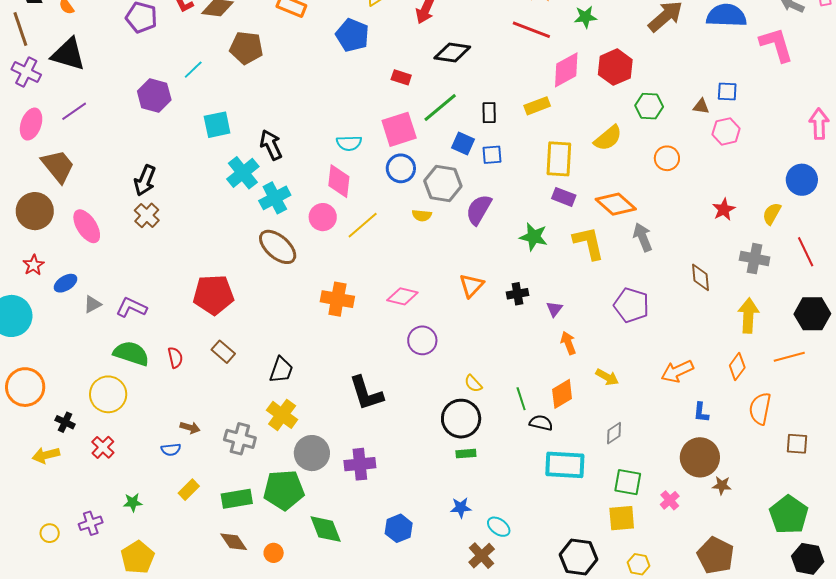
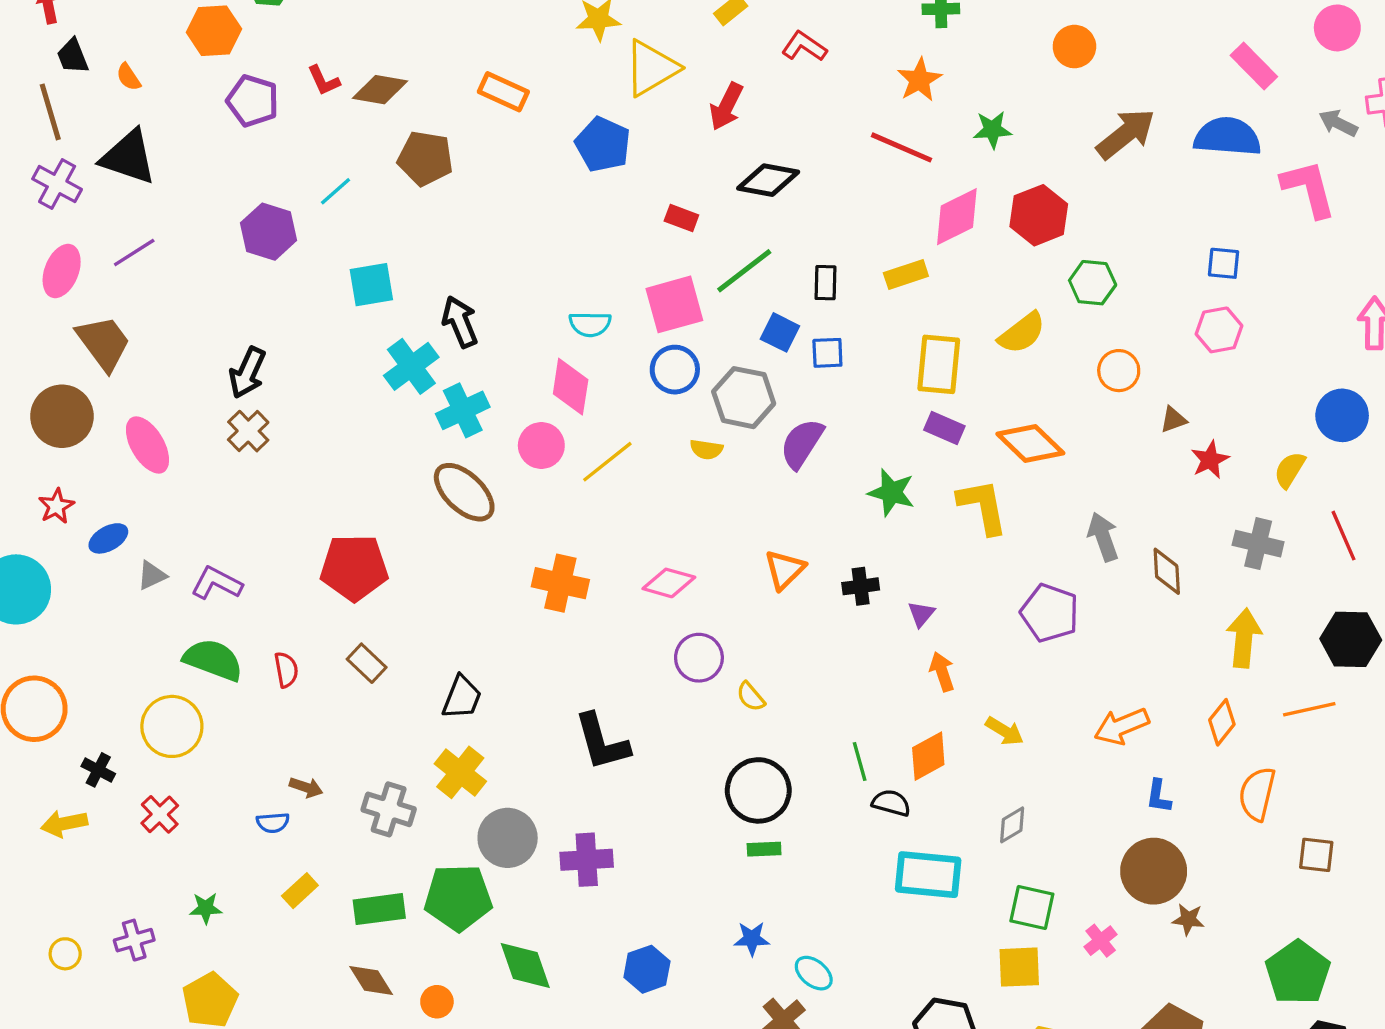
brown triangle: (701, 106) -> (1173, 420), moved, turned -30
gray arrow: (643, 237) -> (1103, 537), moved
yellow semicircle: (473, 384) -> (751, 697), moved

